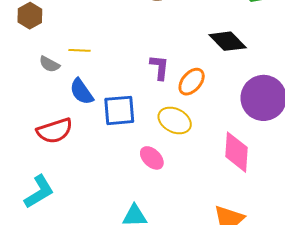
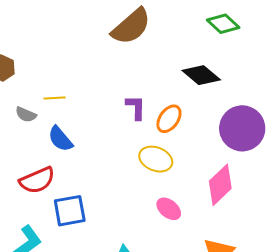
blue square: (119, 110) -> (70, 211), moved
pink diamond: (236, 152) -> (220, 185), turned 48
pink ellipse: (152, 158) -> (169, 209), moved

